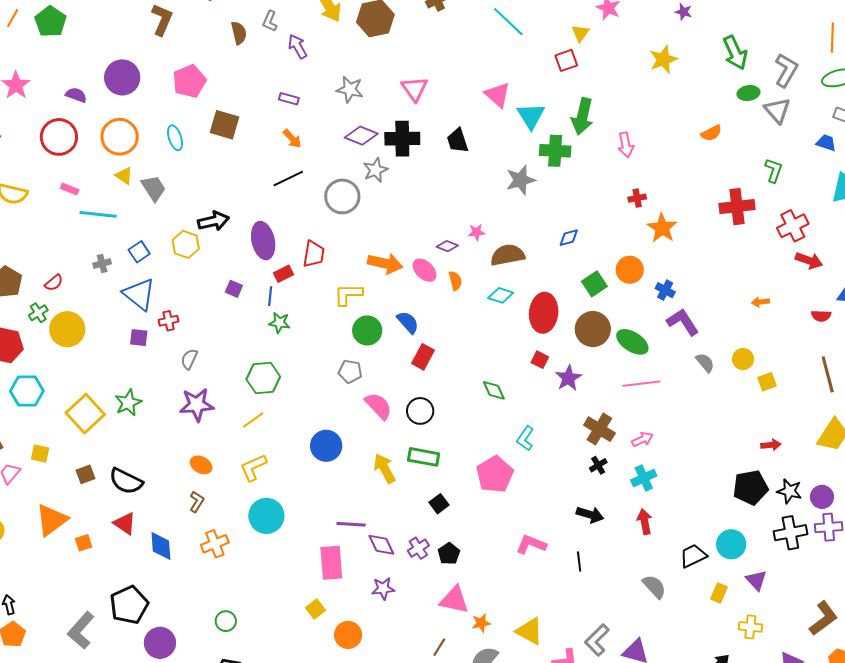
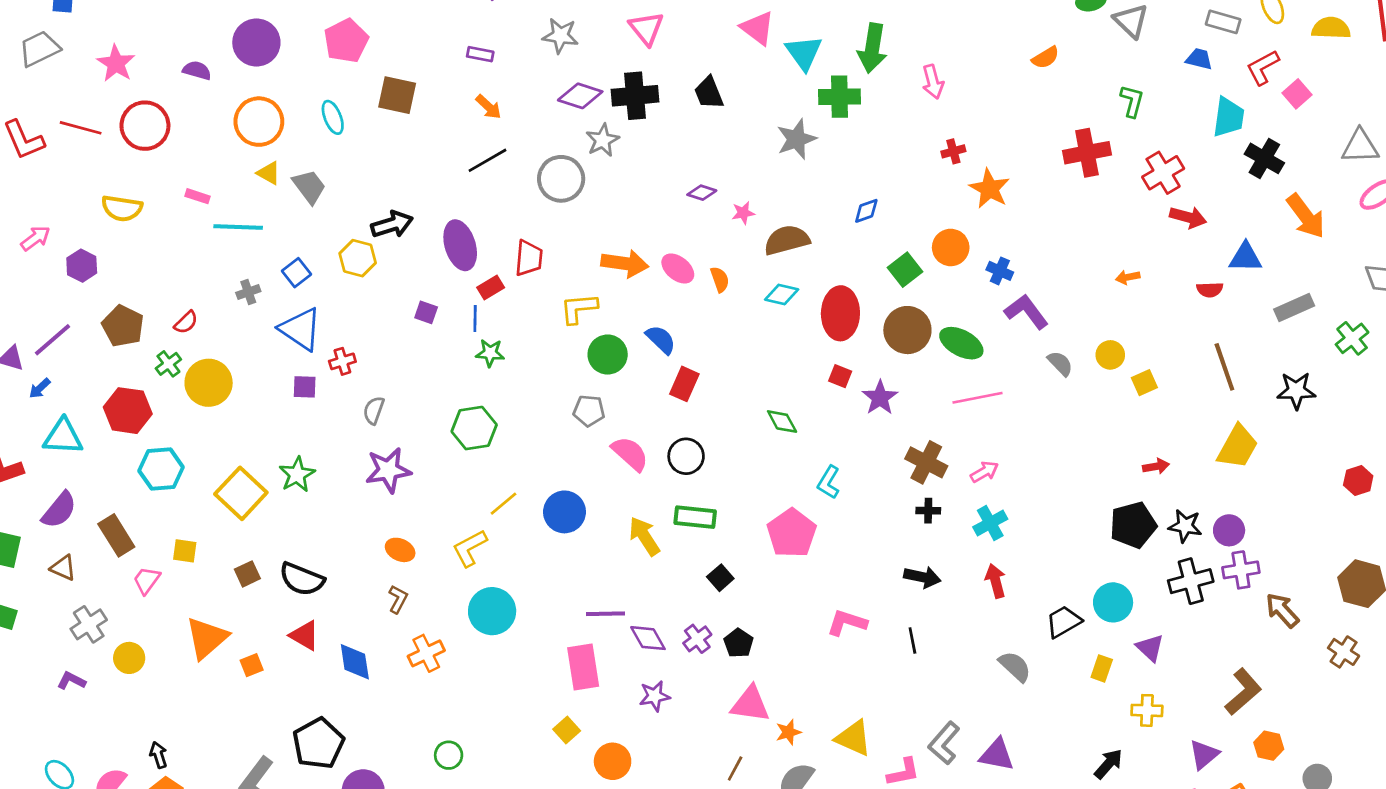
red circle: (59, 137) -> (145, 126), moved
purple diamond: (447, 246) -> (702, 193), moved
yellow line: (253, 420) -> (504, 504), moved
black cross: (598, 465) -> (928, 511), turned 36

